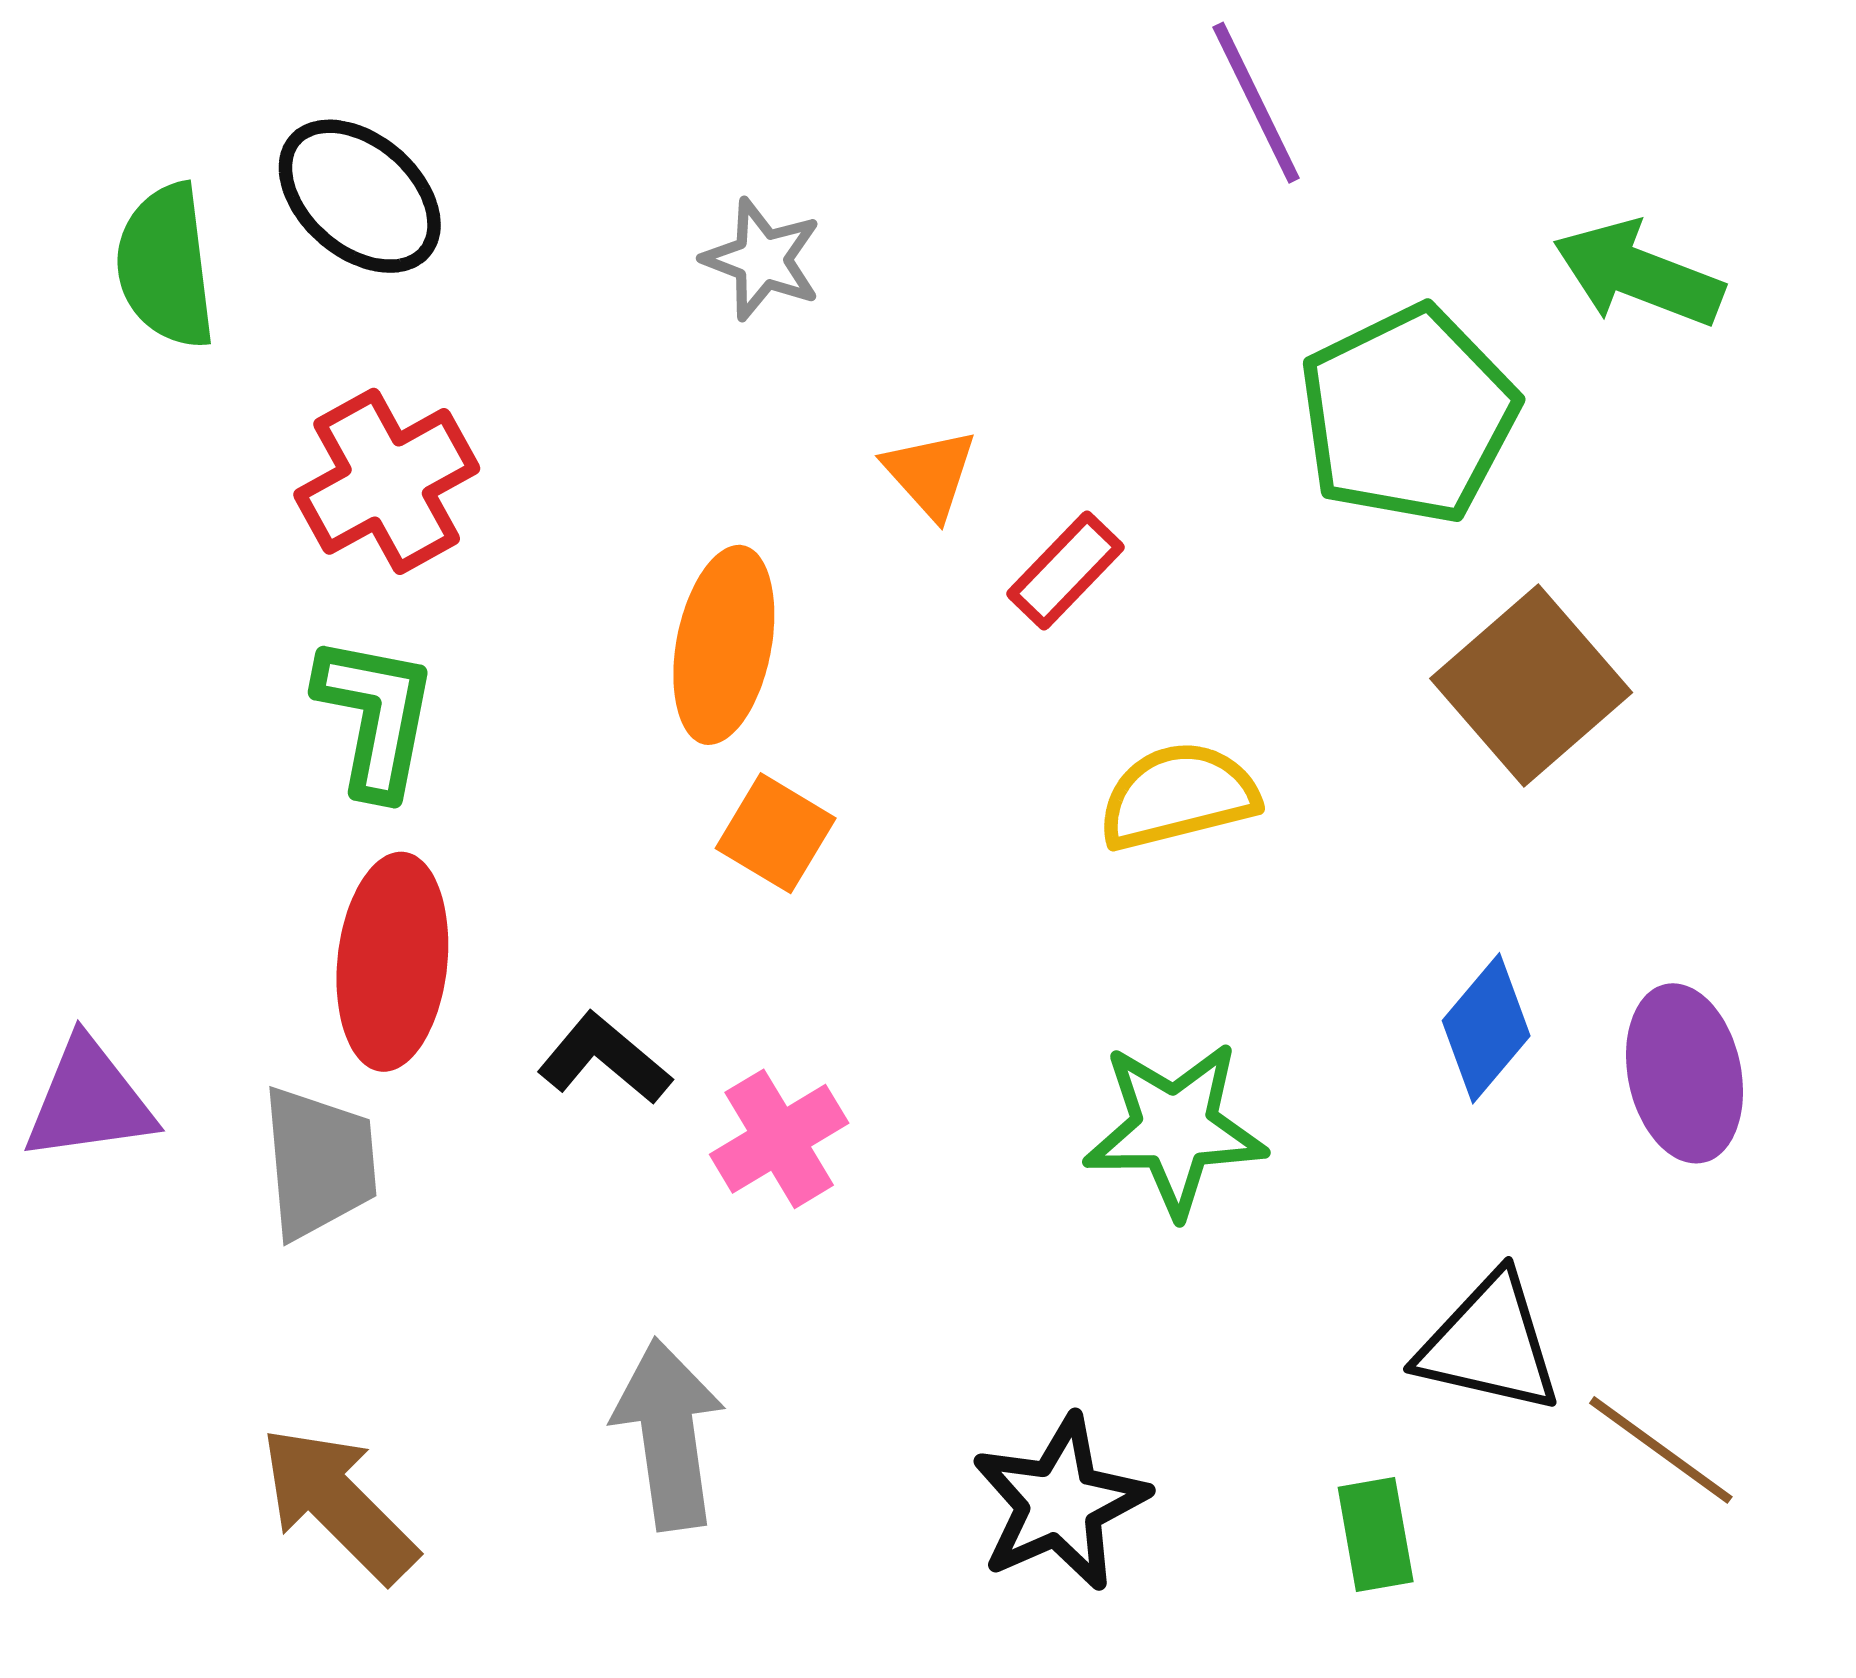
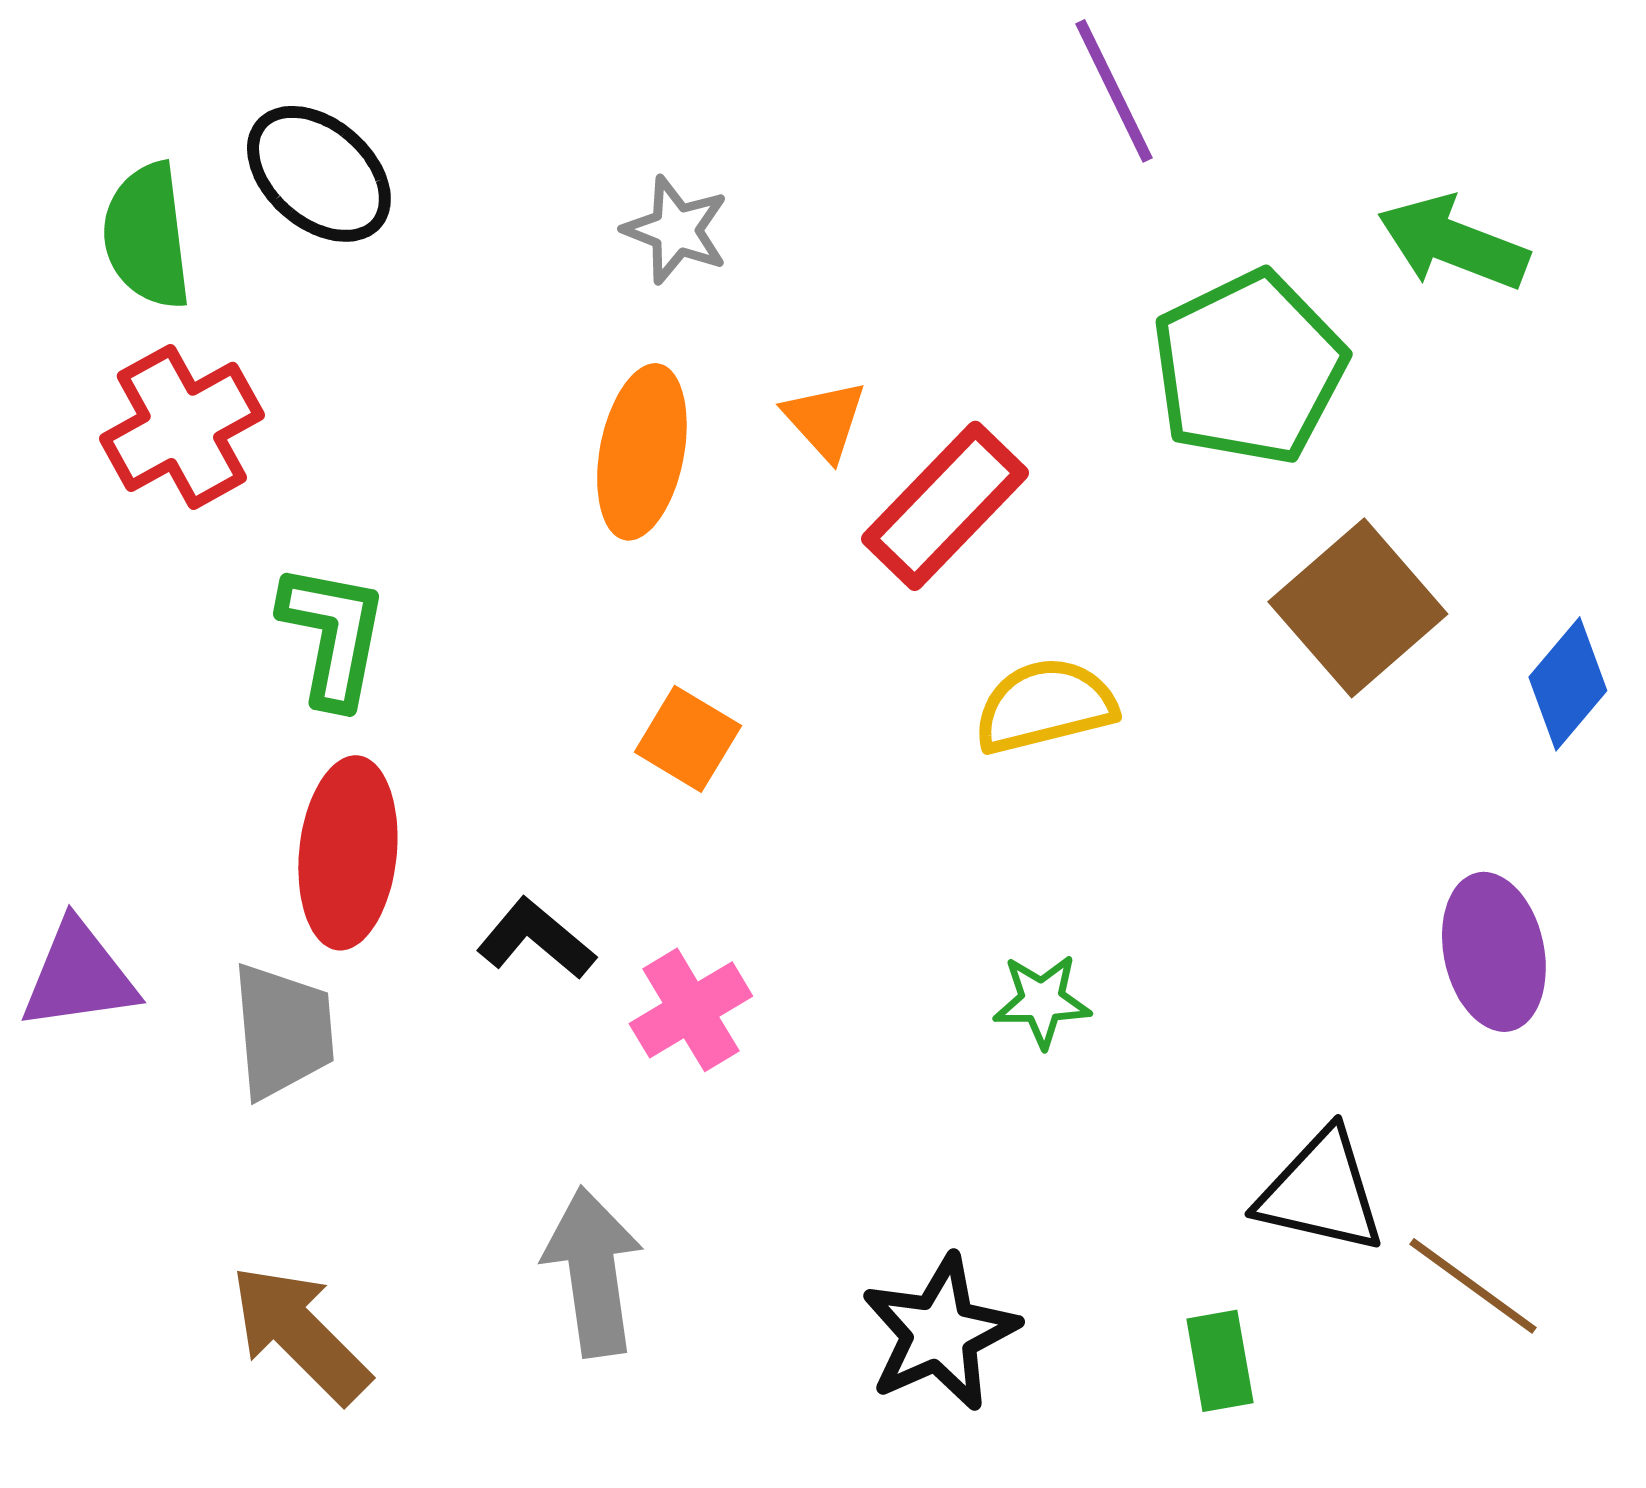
red cross: (387, 481) -> (182, 427), moved
red rectangle: (1065, 571) -> (945, 506), size x1.6
orange ellipse: (724, 645) -> (642, 452), moved
blue diamond: (1486, 1028) -> (1568, 684), moved
green star: (1175, 1129) -> (1042, 1001), size x0.6

